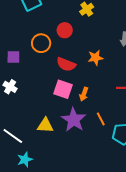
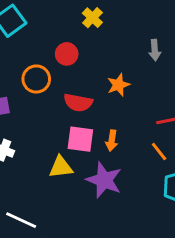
orange line: (101, 119) -> (159, 151), moved
yellow triangle: (45, 125) -> (61, 167), moved

